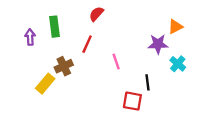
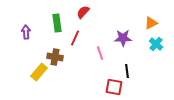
green rectangle: (54, 27) -> (57, 23), moved
purple star: (158, 44) -> (123, 38), moved
cyan cross: (178, 64) -> (156, 44), moved
brown cross: (64, 66) -> (55, 57), turned 35

